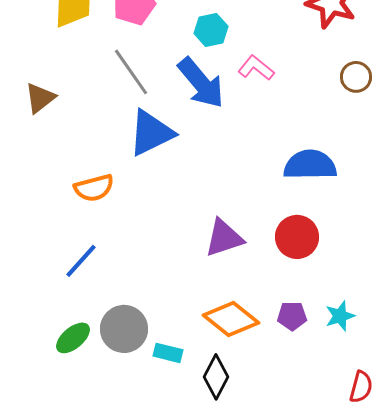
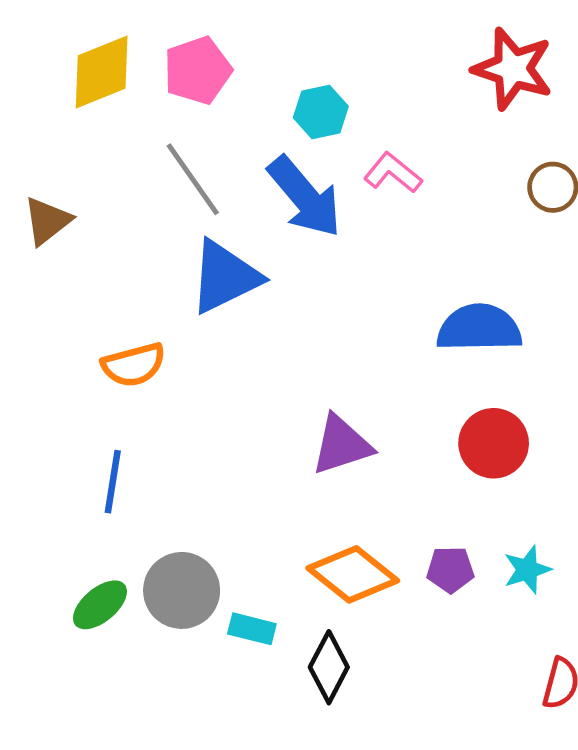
red circle: (297, 237) -> (494, 443), moved
blue line: (81, 261) -> (113, 482), turned -33

